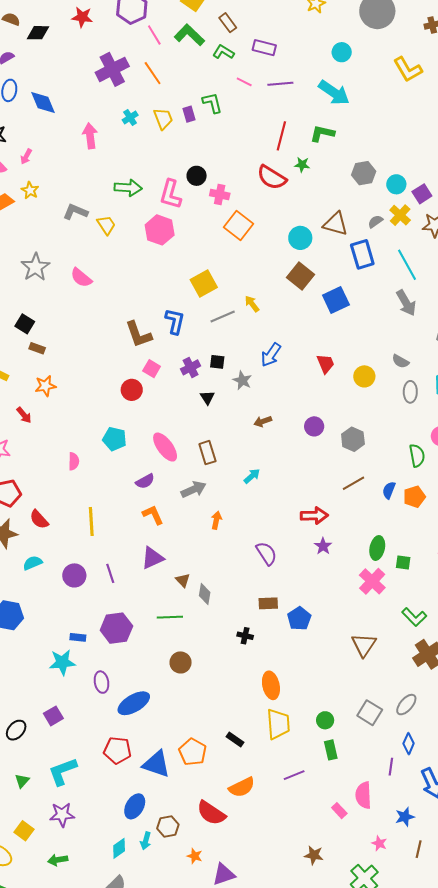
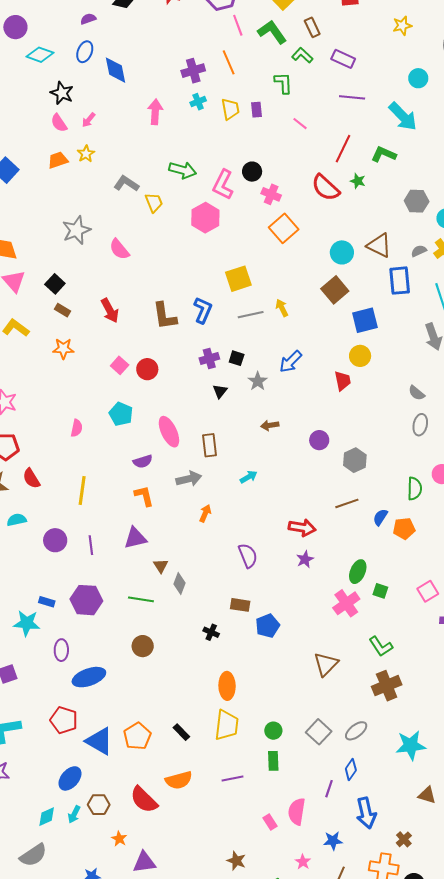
purple cross: (112, 69) -> (193, 71), moved, size x0.7
pink line: (244, 82) -> (300, 124), moved
green L-shape: (212, 103) -> (283, 83), moved
pink square: (152, 369) -> (120, 365), moved
yellow circle: (364, 376) -> (360, 356), moved
red arrow: (24, 415) -> (110, 311), moved, size x1.4

